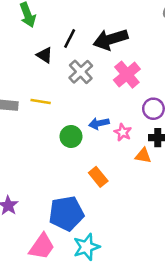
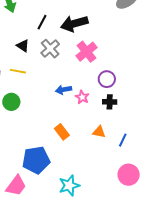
black triangle: (45, 55) -> (23, 46), moved
green circle: (71, 136) -> (11, 102), moved
orange triangle: (143, 156) -> (99, 132), moved
cyan star: (86, 247) -> (69, 185), moved

